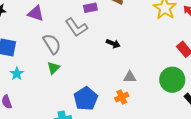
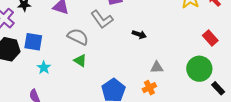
gray semicircle: (52, 44) -> (78, 37), turned -30
green triangle: (53, 68) -> (80, 61), turned -40

